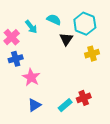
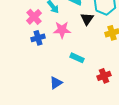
pink star: (31, 77) -> (62, 30), moved, turned -30
cyan rectangle: (65, 105) -> (77, 58), moved, turned 64

